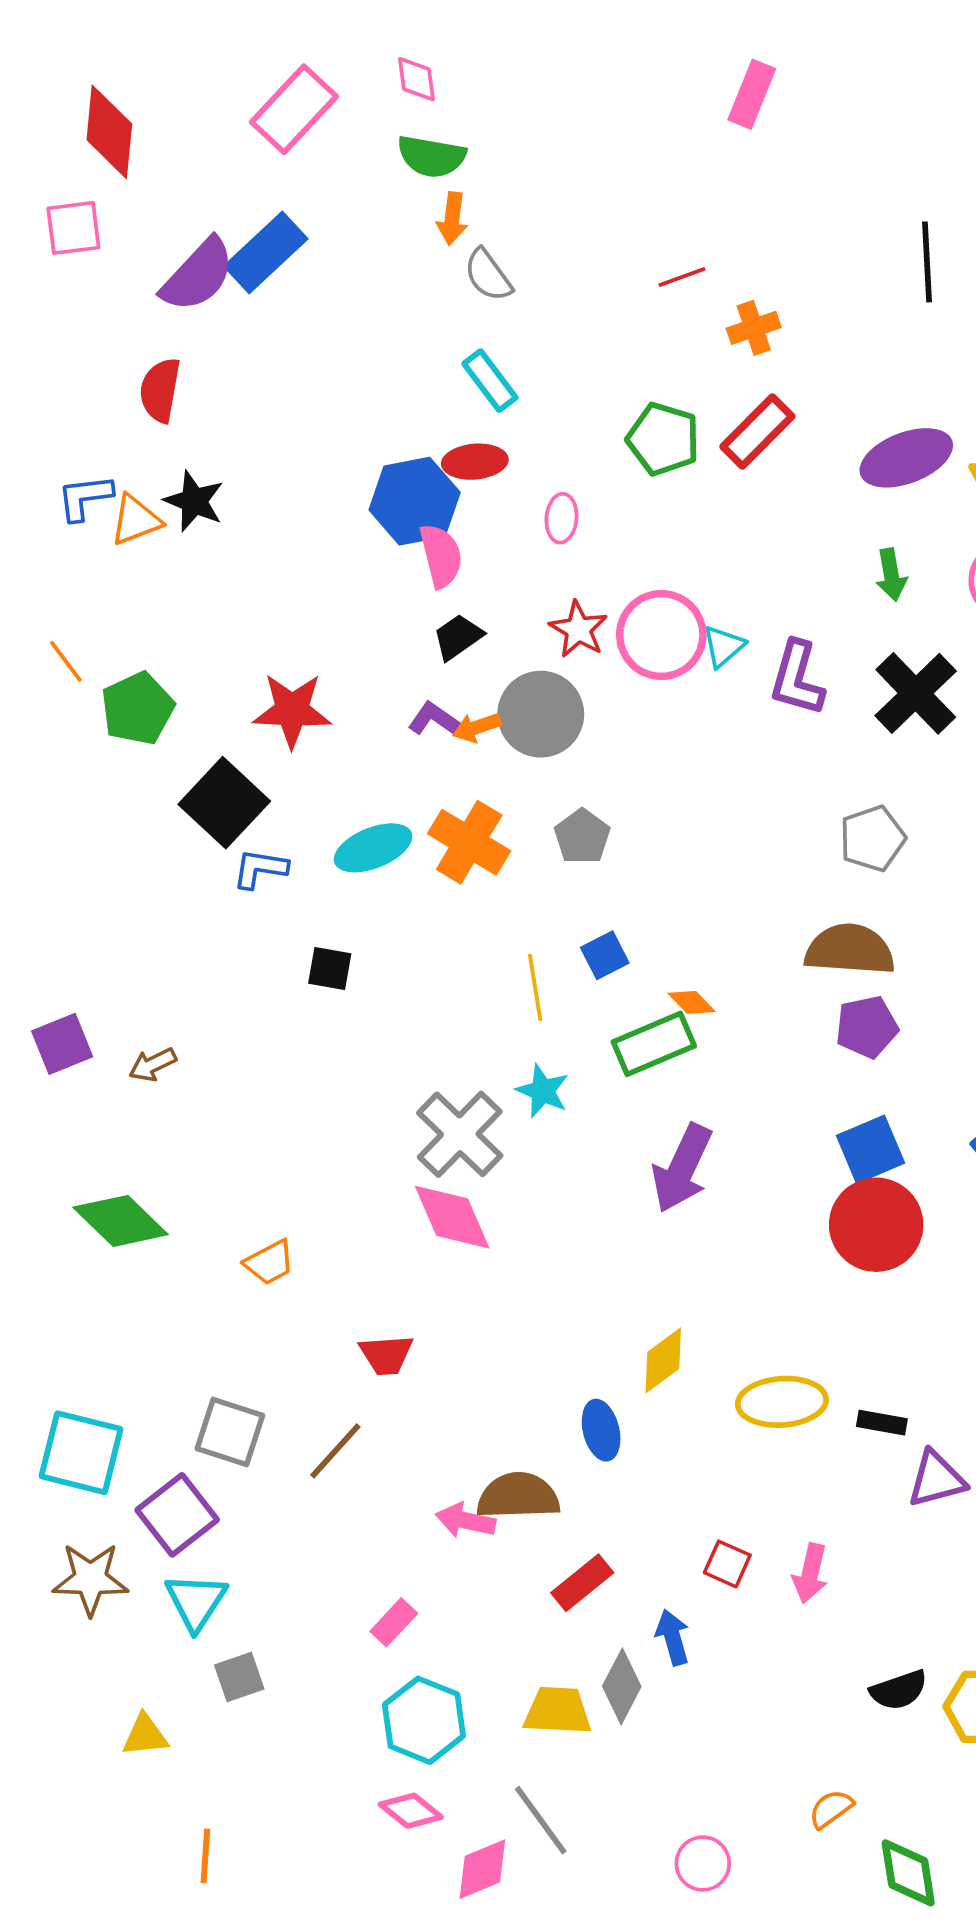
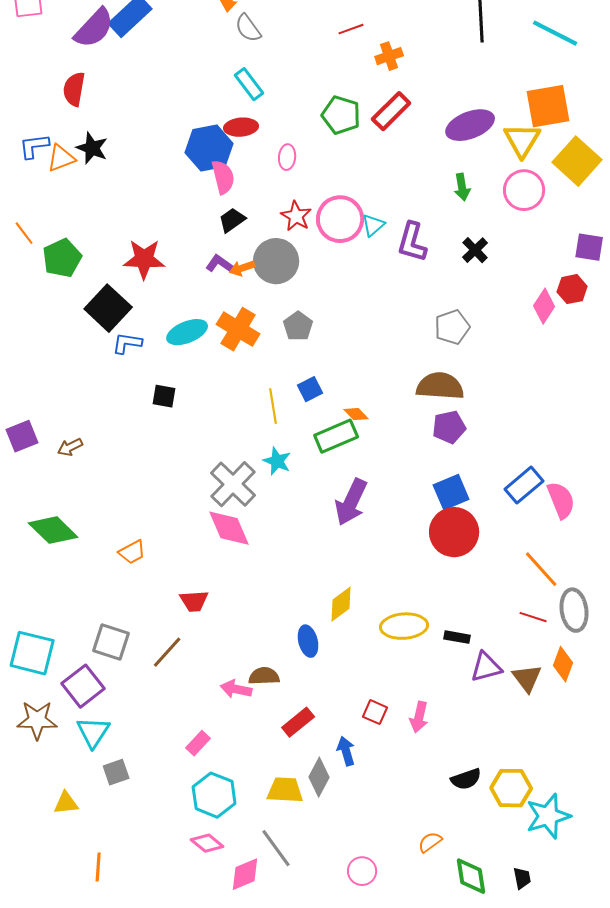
black cross: (916, 693) -> (475, 250), size x0.6
brown semicircle: (518, 1496) -> (264, 676), size x0.7

